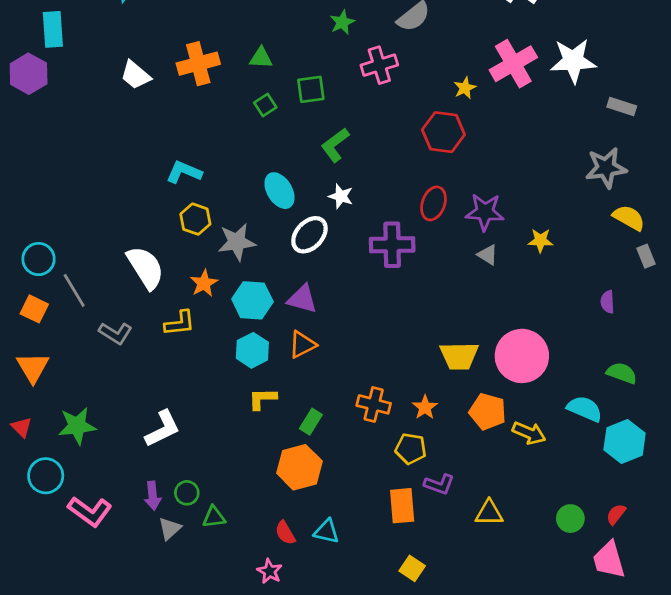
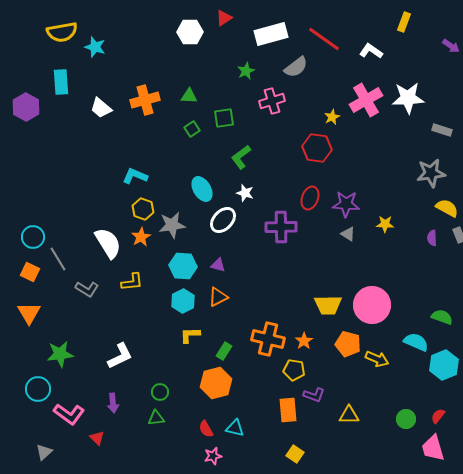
cyan rectangle: (53, 29) -> (61, 82), moved
orange star: (204, 283) -> (141, 237), moved
purple triangle: (302, 299) -> (218, 265), size x0.7
purple semicircle: (607, 302) -> (432, 238), moved
orange cross: (374, 404) -> (268, 339), size x1.4
red triangle: (21, 427) -> (97, 438), moved
green circle: (187, 493) -> (160, 392), moved
gray triangle: (170, 528) -> (44, 452), moved
pink star: (270, 571) -> (213, 456), moved, turned 30

